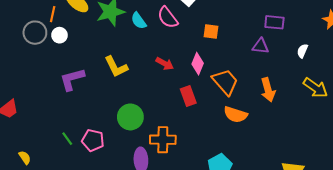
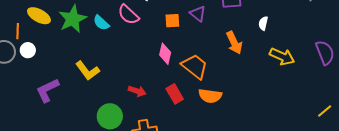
purple triangle: (261, 46) -> (198, 14), moved, turned 42
red arrow: (165, 64) -> (137, 91), moved
orange arrow: (268, 90) -> (234, 43), moved
red rectangle: (188, 96) -> (175, 94), moved

